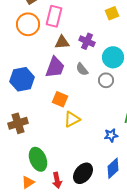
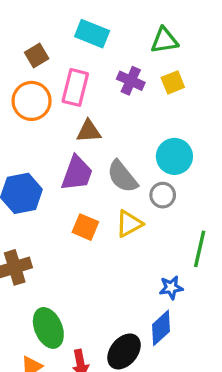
purple cross: (87, 41) -> (131, 81), moved
gray semicircle: (82, 69) -> (122, 177), size x1.5
yellow triangle: (72, 119) -> (129, 224), moved
blue diamond: (113, 168) -> (161, 328), moved

